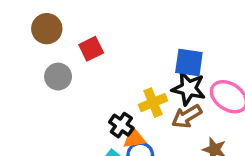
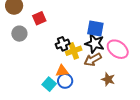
black cross: (121, 125) -> (63, 44), moved, turned 32

